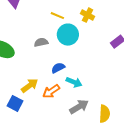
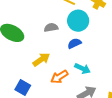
blue semicircle: (58, 68) -> (74, 43), moved
yellow arrow: (30, 86) -> (41, 60), moved

